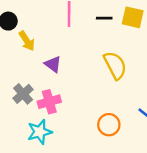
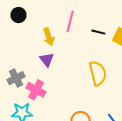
yellow arrow: (27, 41) -> (49, 37), moved
pink cross: (49, 102) -> (36, 90), turned 30

